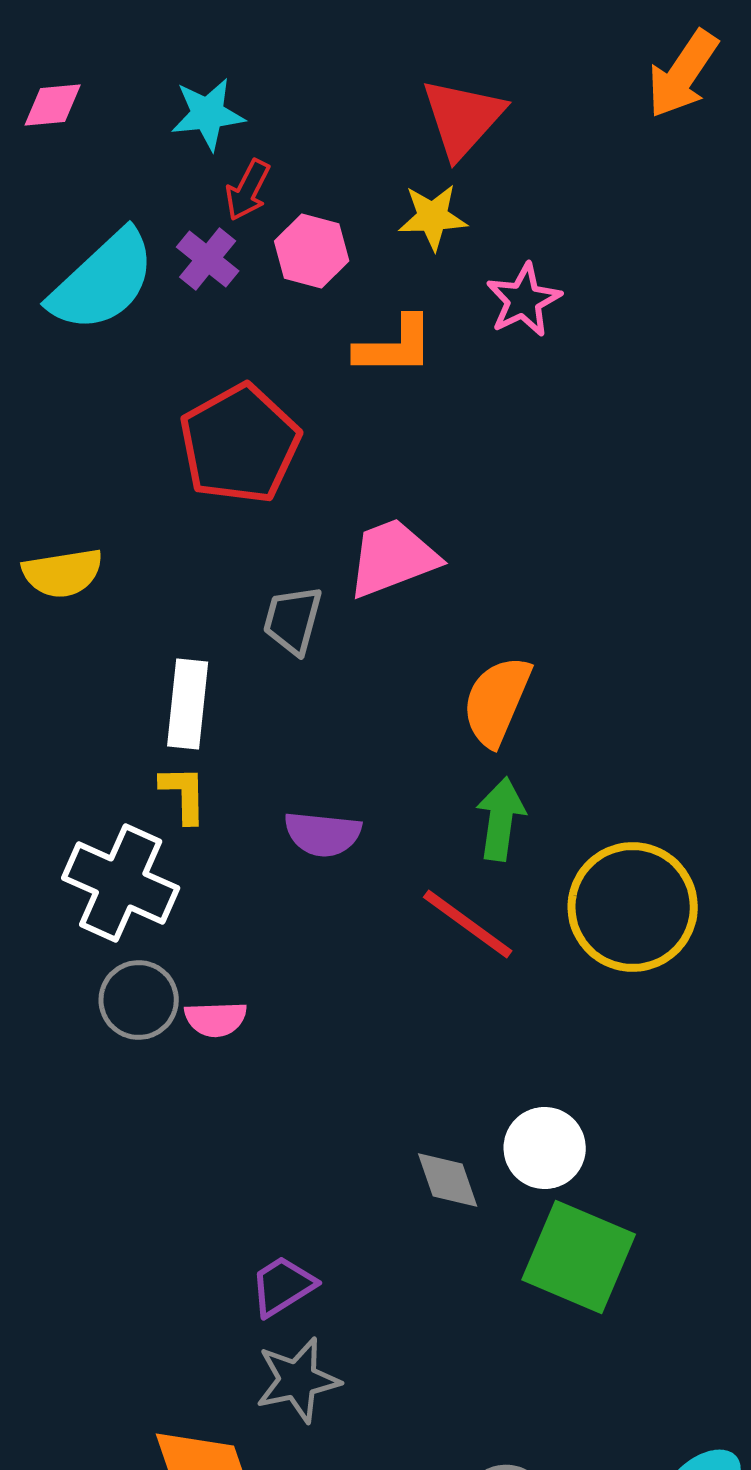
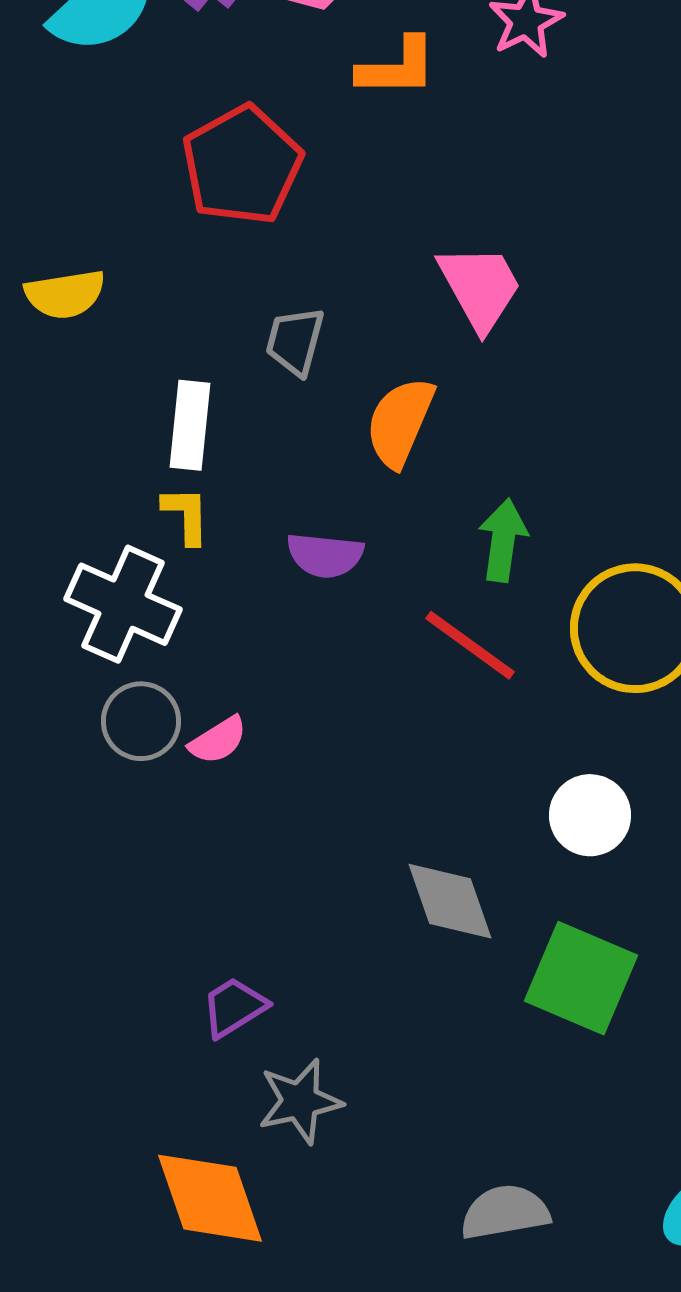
pink trapezoid: (393, 558) -> (480, 287), moved, turned 82
orange semicircle: (497, 701) -> (400, 422), moved
pink semicircle: (216, 1019) -> (218, 740), turned -30
white circle: (545, 1148) -> (590, 815), moved
gray diamond: (448, 1180) -> (450, 901), size x1.4
purple trapezoid: (283, 1286) -> (234, 1007), moved

